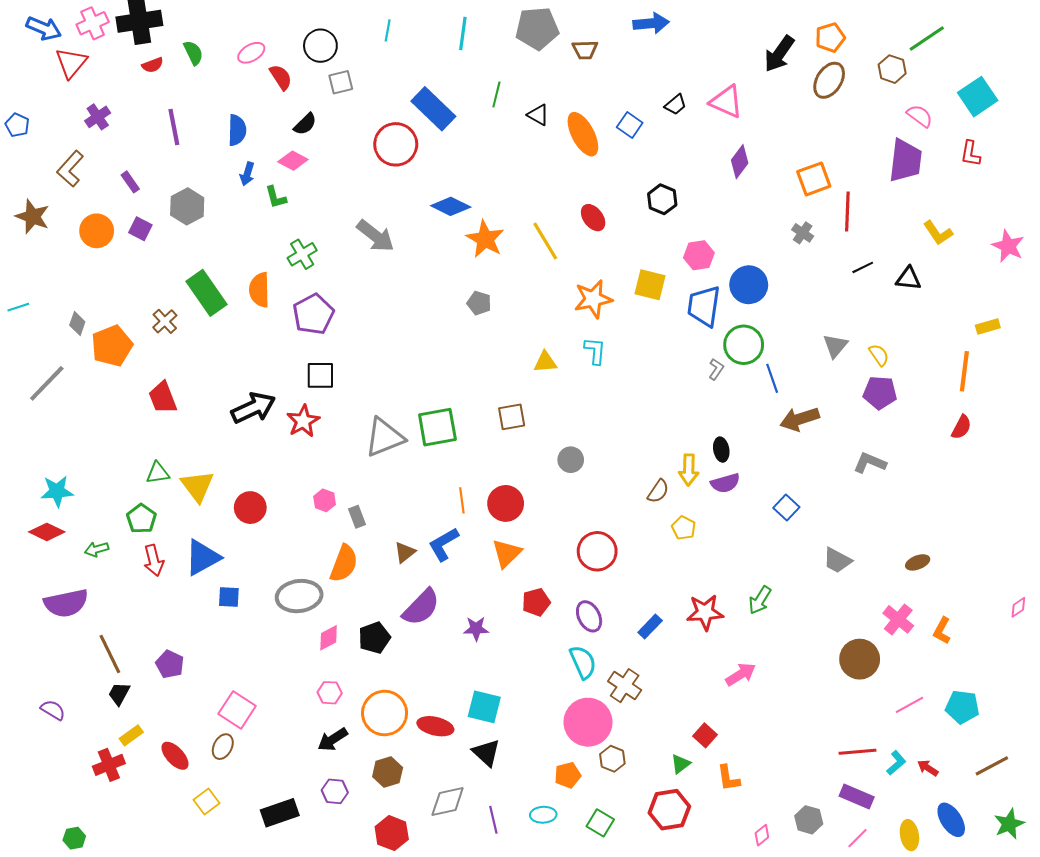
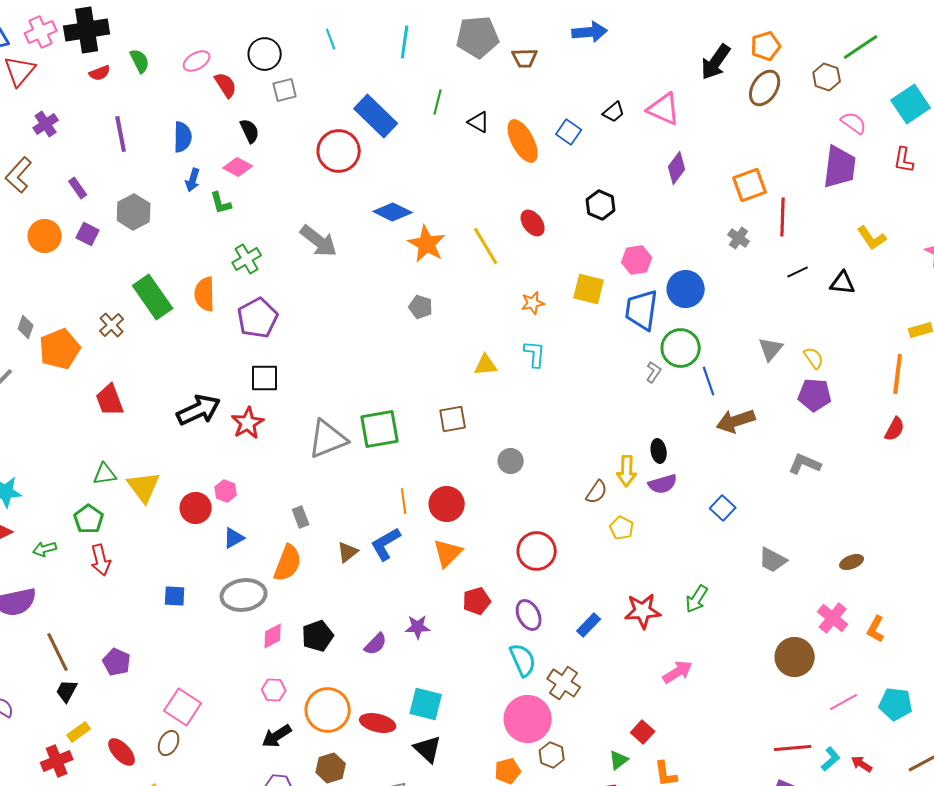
cyan line: (388, 30) -> (331, 39), turned -30
black semicircle: (305, 124) -> (250, 131), turned -70
orange star: (593, 299) -> (533, 303), size x0.6
pink hexagon: (325, 500) -> (226, 491), moved
blue triangle: (202, 557) -> (234, 538), moved, size x0.6
purple semicircle: (421, 607) -> (376, 644), moved, size x0.6

